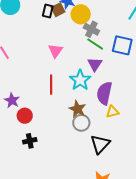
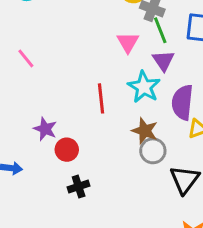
green line: (95, 44) -> (160, 30), turned 42
pink triangle: (55, 51) -> (128, 42), moved

